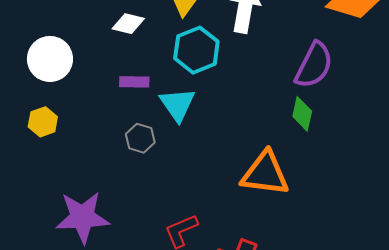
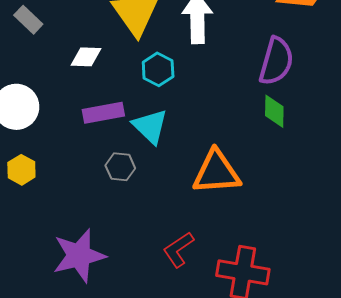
cyan hexagon: (196, 50) -> (158, 69), size x0.7
purple rectangle: (134, 82) -> (103, 113), size x1.4
orange triangle: (265, 174) -> (216, 172), moved

